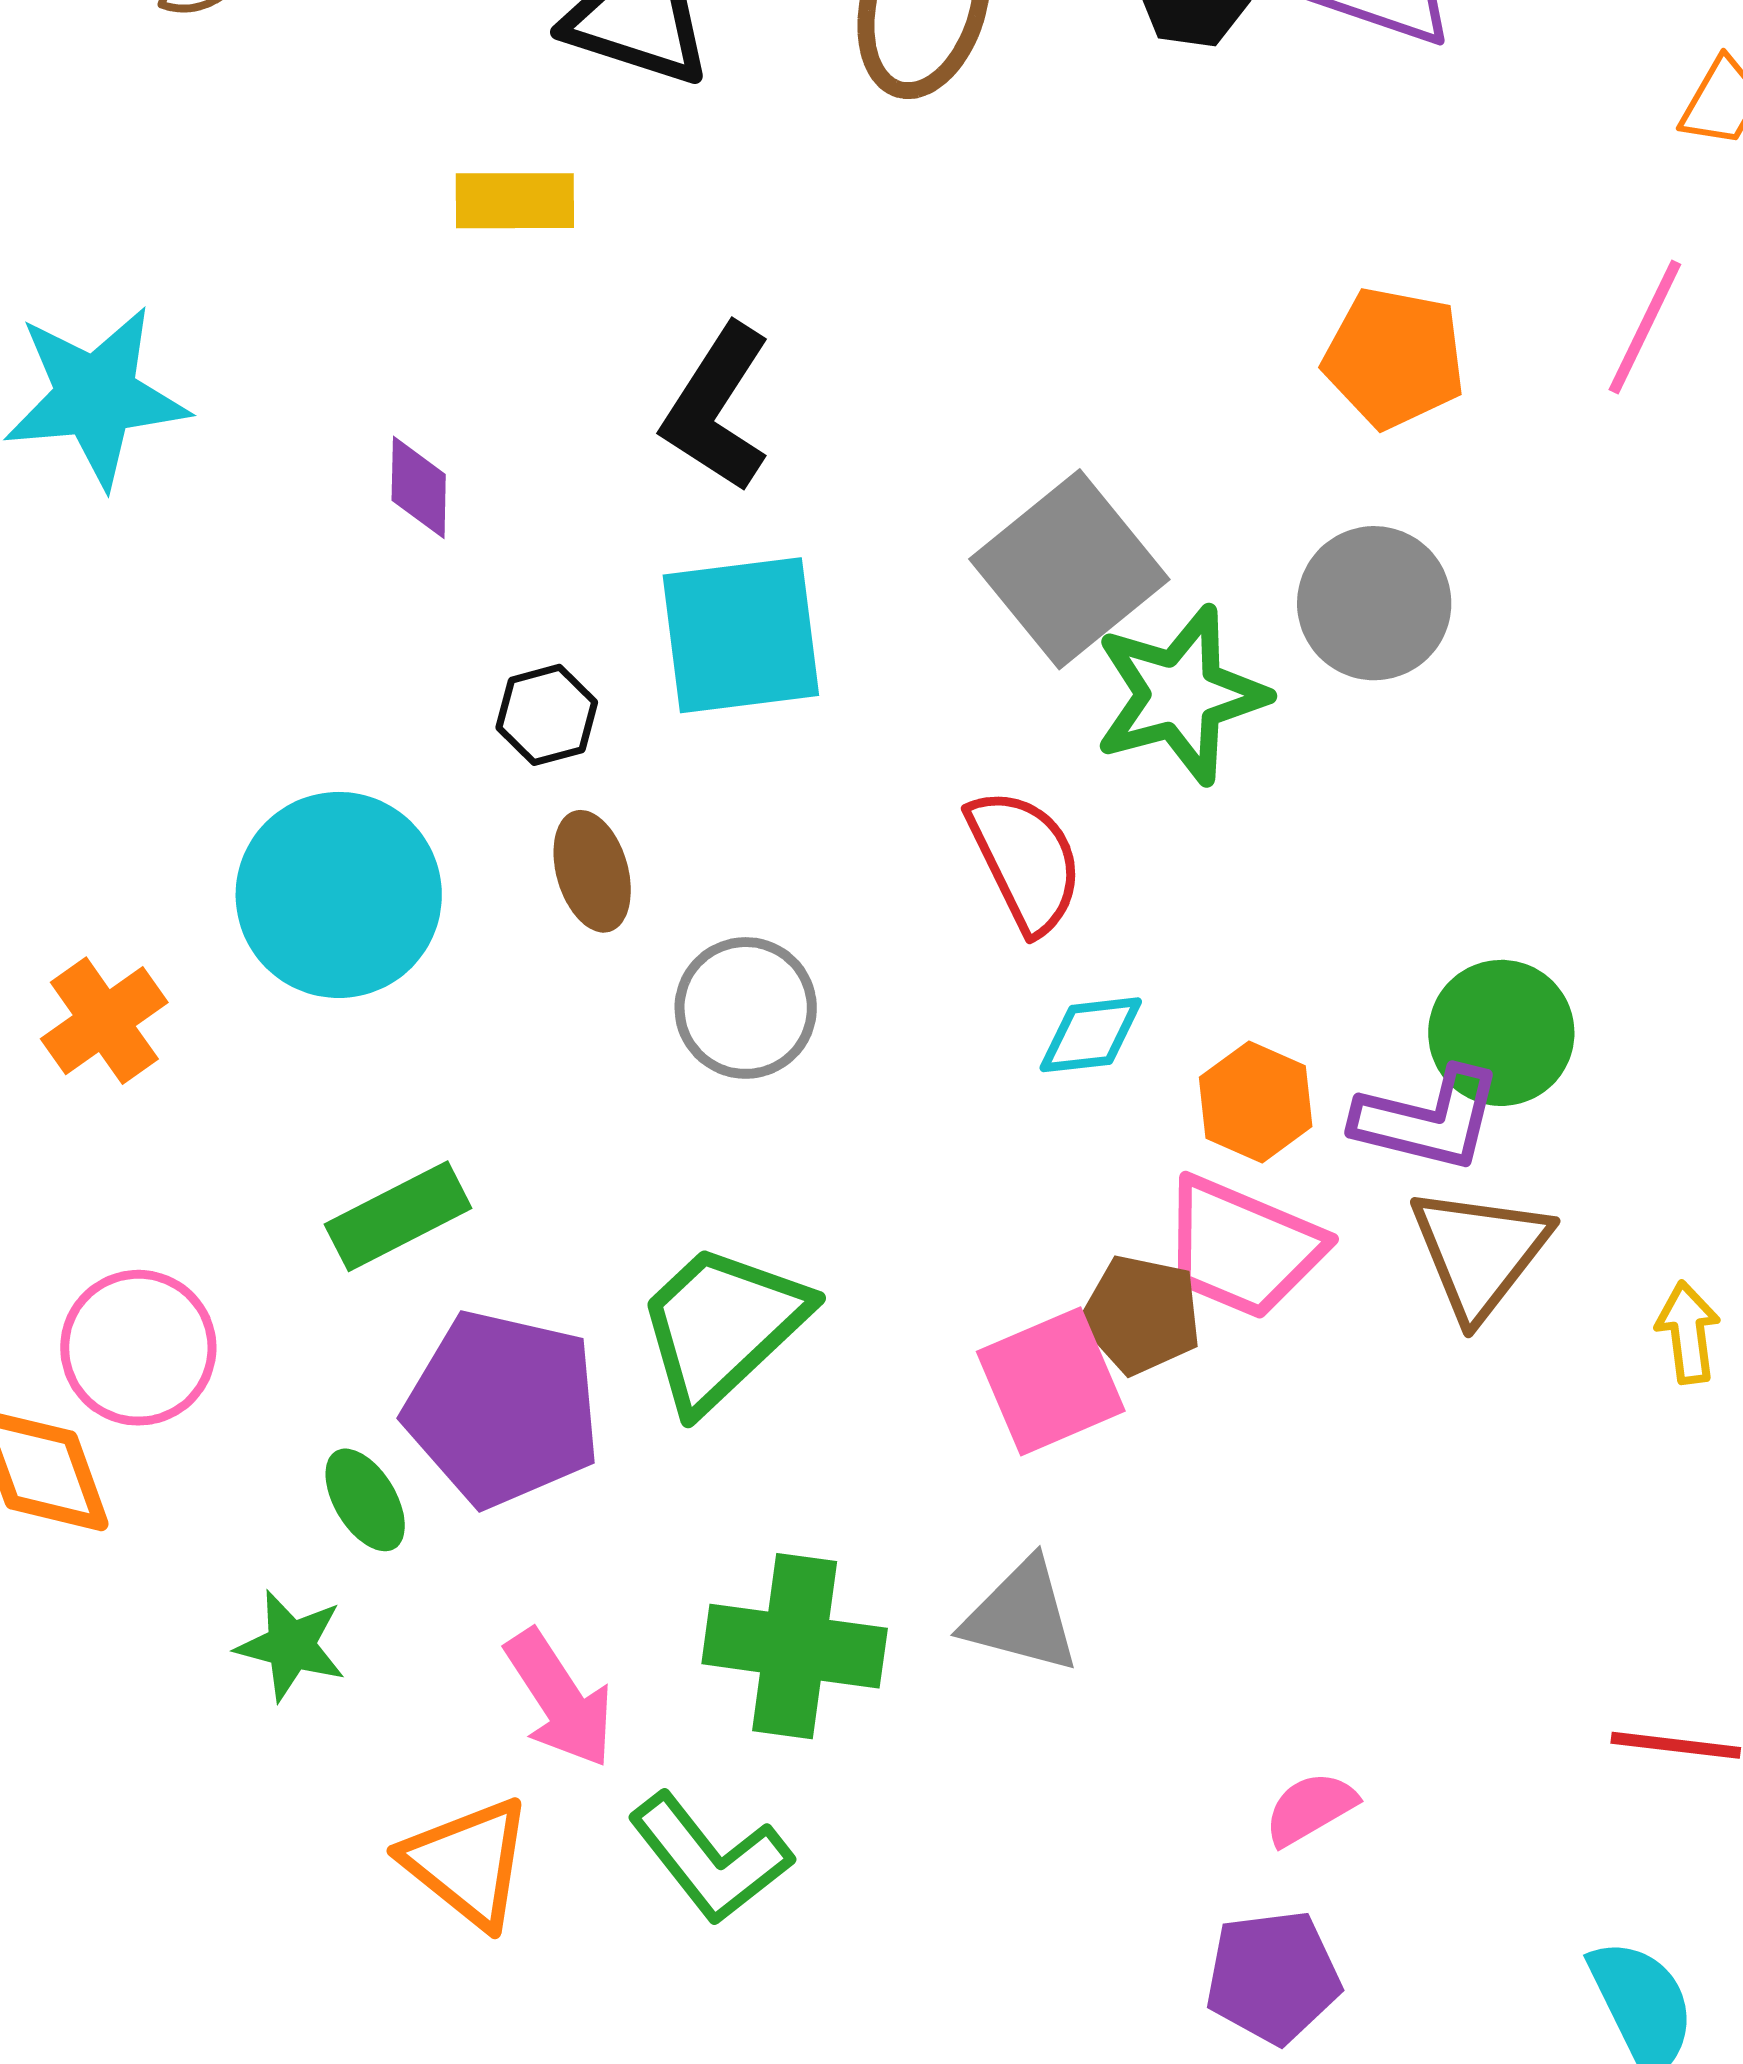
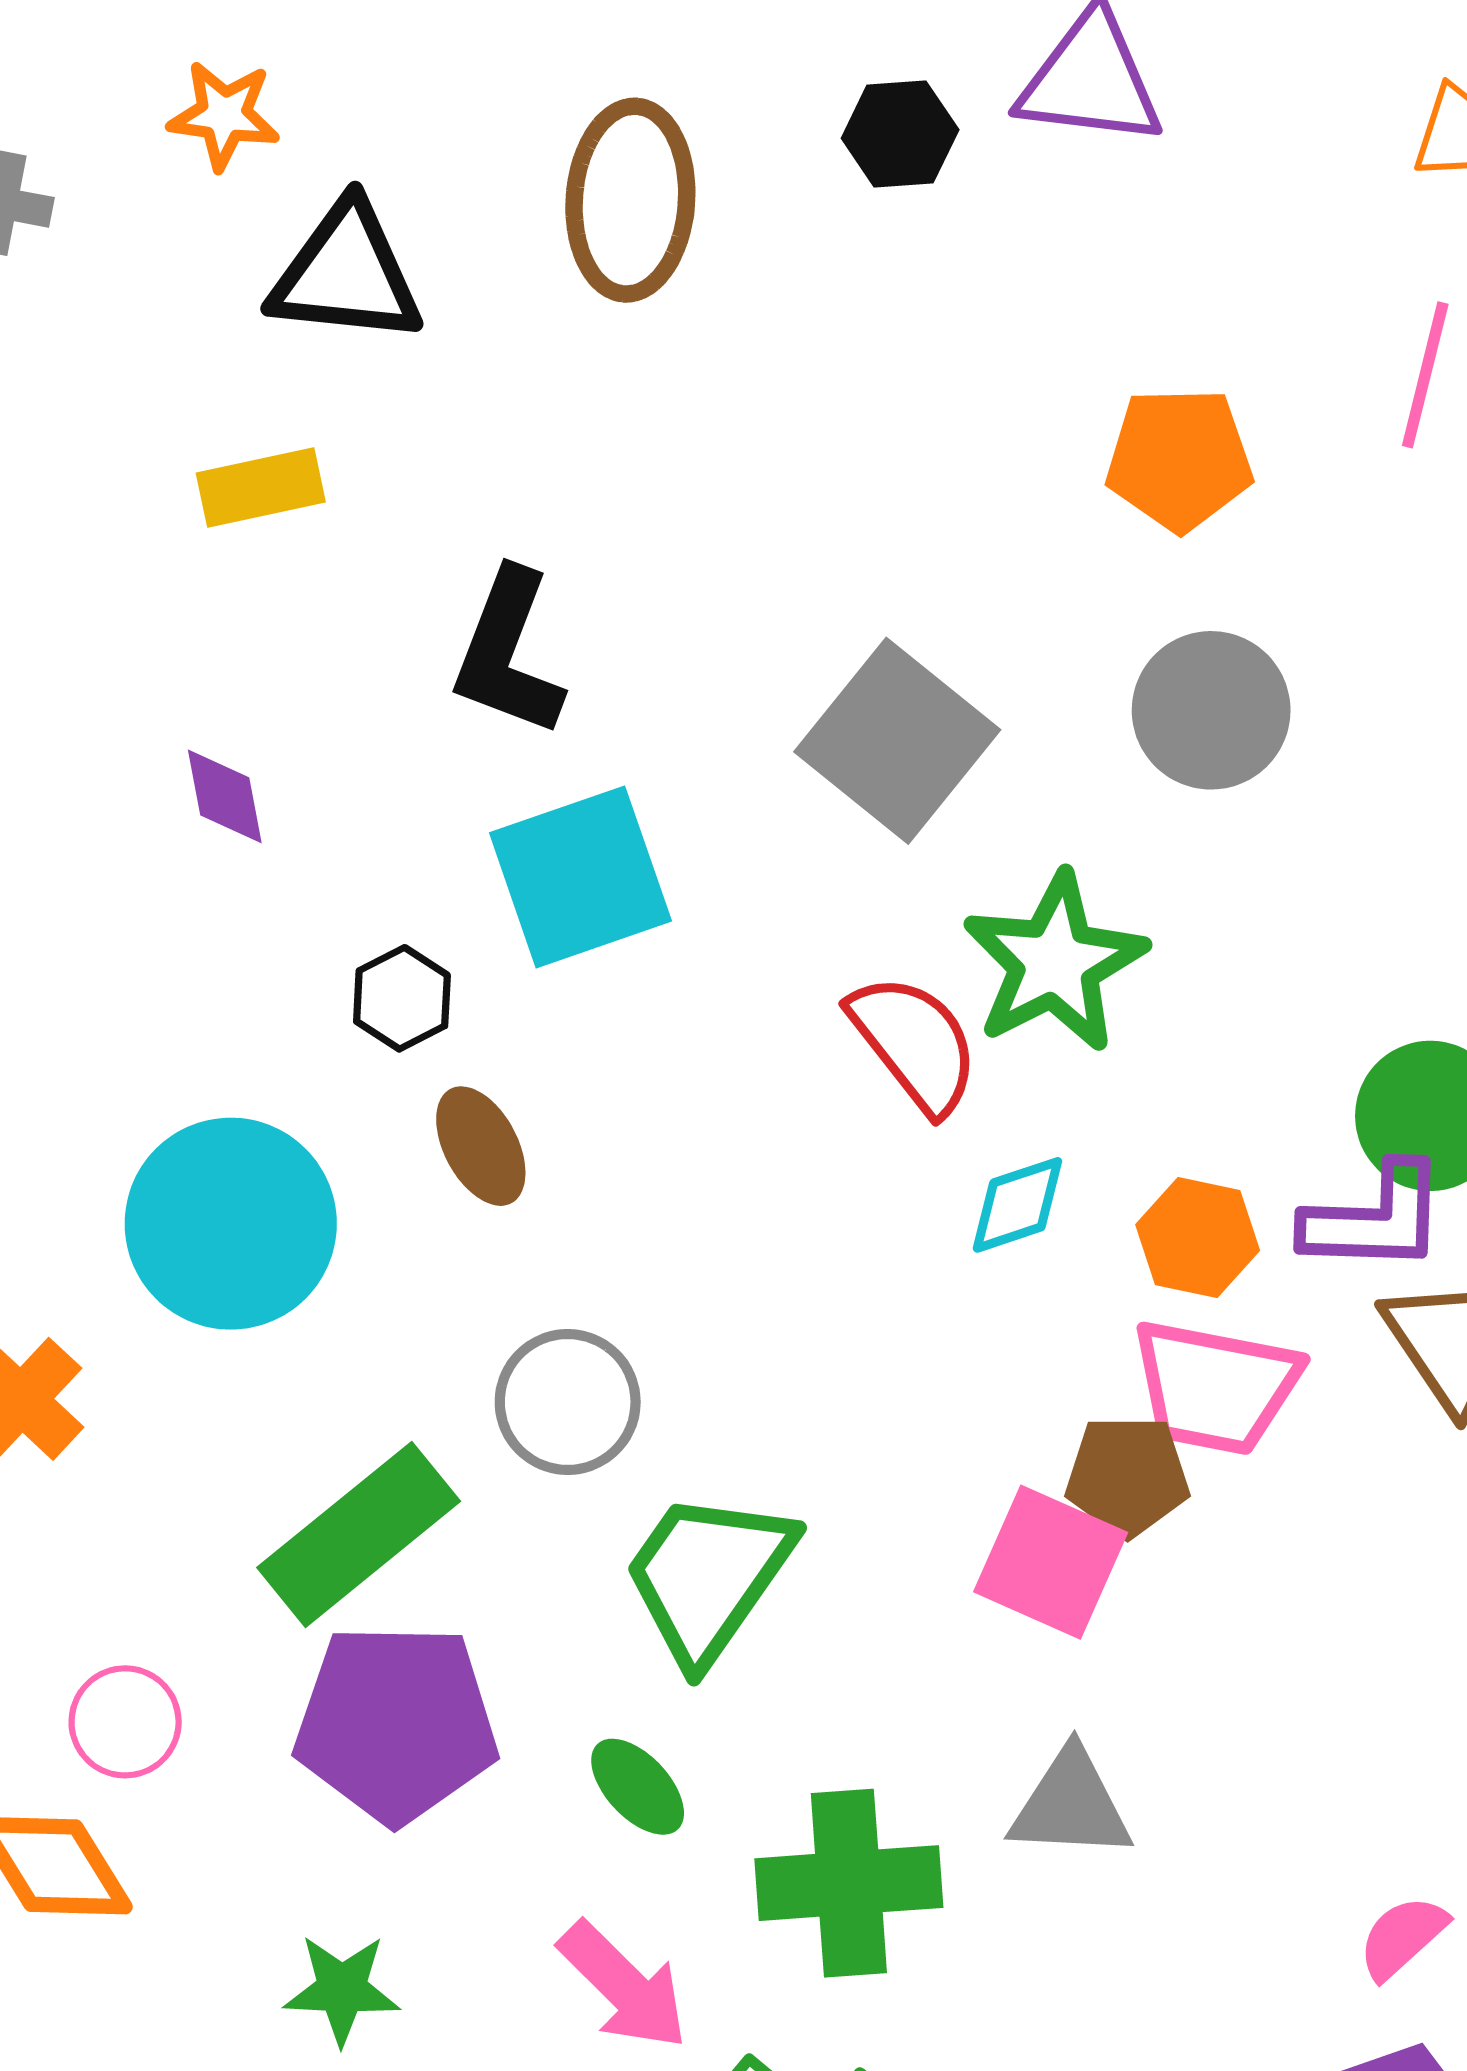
green star: (1180, 695) -> (1055, 962), moved
gray circle: (746, 1008) -> (568, 1402), moved
green rectangle: (398, 1216) -> (359, 1534), size x1.4
pink circle: (138, 1348) -> (125, 1722), size x0.7
pink square: (1051, 1381) -> (1051, 1562), turned -31
purple pentagon: (503, 1409) -> (396, 1723), moved
green ellipse: (365, 1500) -> (638, 1787), moved

